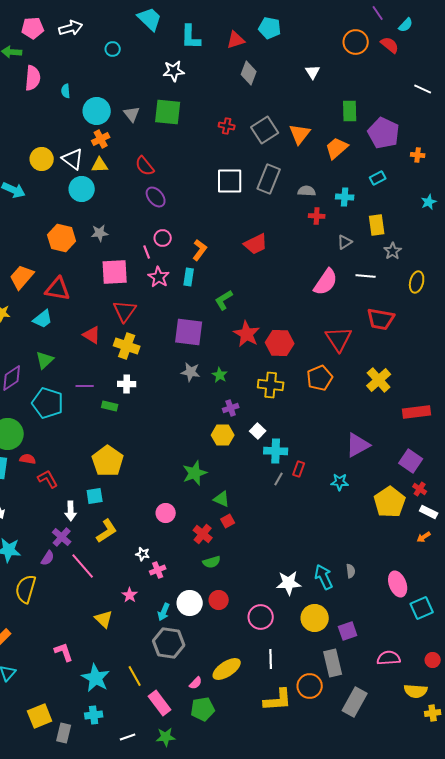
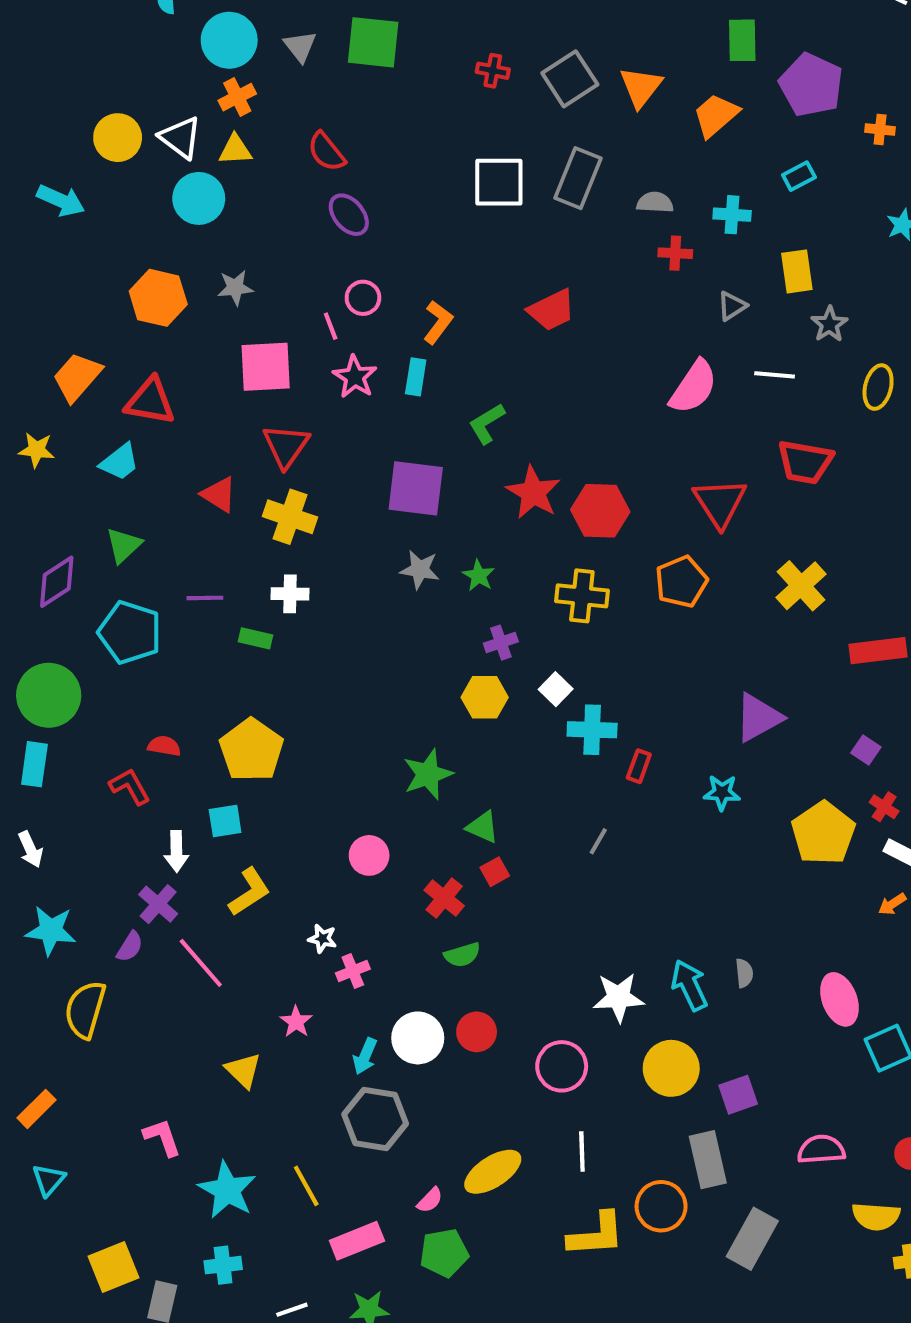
red semicircle: (28, 459) -> (164, 746), moved
purple square: (411, 461) -> (866, 750), size x0.6
gray line: (279, 479) -> (598, 841), moved
pink rectangle: (160, 703) -> (357, 1241), turned -75

